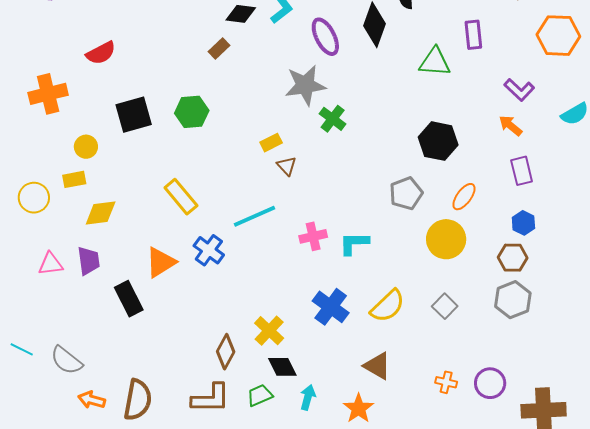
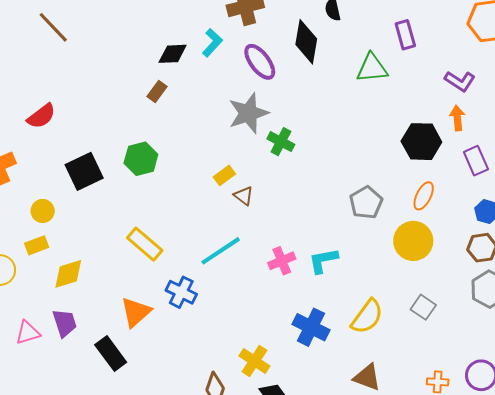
orange arrow: (510, 126) -> (457, 118), turned 55
black hexagon: (438, 141) -> (421, 142), moved

